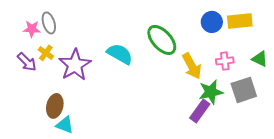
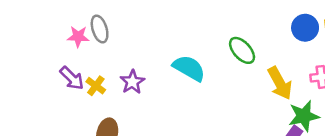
green ellipse: (162, 40) -> (242, 50), size x0.7
yellow cross: (46, 53) -> (96, 86), moved
purple star: (75, 65) -> (132, 82), size x0.6

